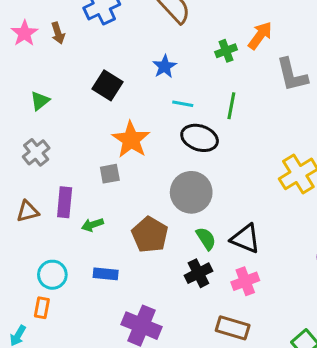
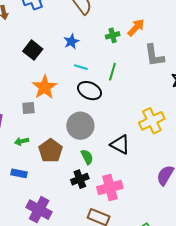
green arrow: (92, 225) -> (22, 141), moved
black triangle: (246, 239) -> (120, 145), moved
pink cross: (245, 281) -> (110, 187), size x1.4

